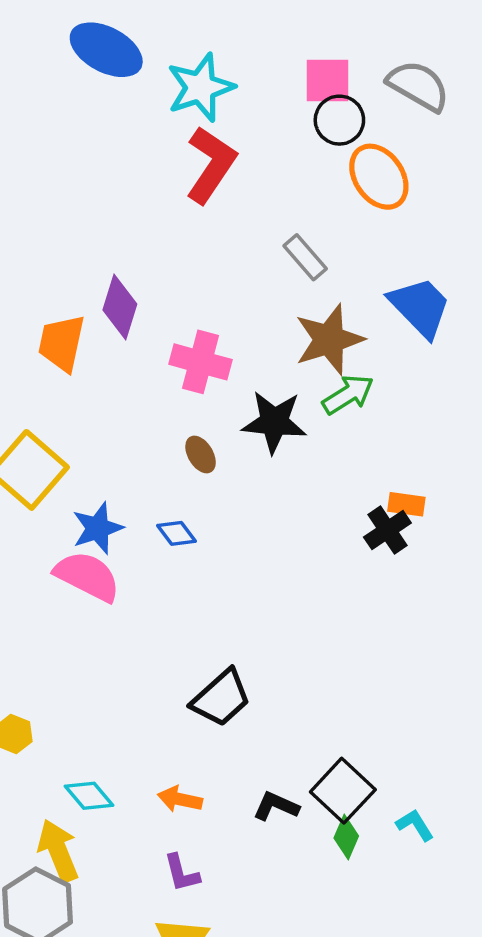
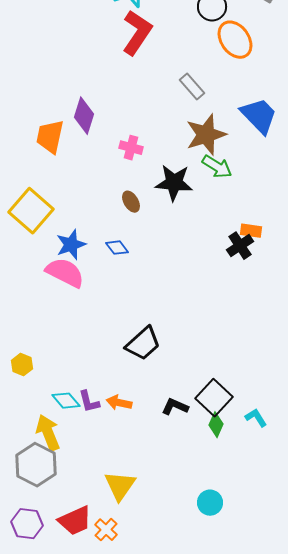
pink cross: (201, 362) -> (131, 148), size x0.7
green arrow: (348, 394) -> (217, 167), turned 64
purple L-shape: (182, 873) -> (89, 402), moved

